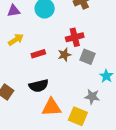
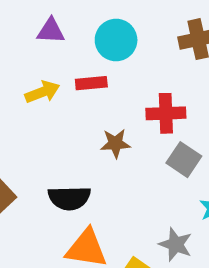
red rectangle: (38, 54) -> (91, 83), moved
brown star: (64, 55) -> (115, 143), moved

